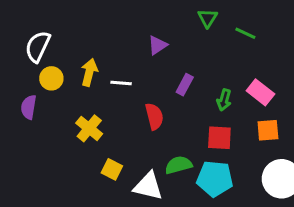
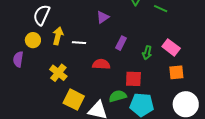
white semicircle: (38, 47) -> (42, 15), moved
red semicircle: (154, 116) -> (101, 64), turned -72
red square: (219, 138) -> (133, 79), moved
yellow square: (112, 169) -> (74, 100), size x1.5

